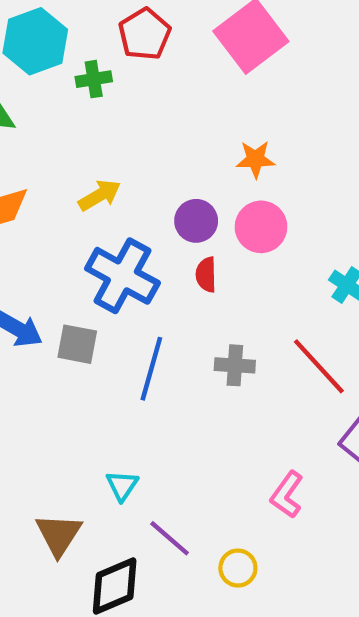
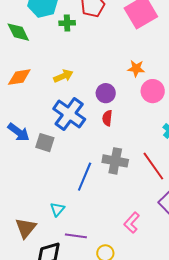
pink circle: (261, 227) -> (153, 91), moved
gray cross: (235, 365) -> (115, 161), size x1.4
blue line: (151, 369) -> (85, 177), moved
purple line: (170, 538) -> (76, 236), turned -40

